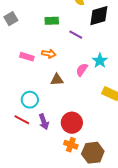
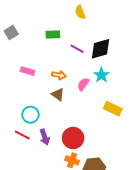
black diamond: (99, 16) -> (100, 49), moved
orange arrow: (49, 54) -> (59, 75), moved
brown triangle: (57, 80) -> (58, 94), turned 40

